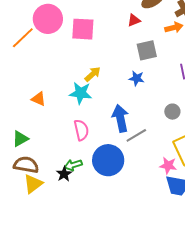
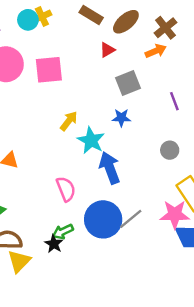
cyan star: (81, 93) -> (91, 140), moved, turned 30
gray line: (136, 135) -> (131, 219), moved
pink star: (168, 166) -> (175, 214), size x1.4

